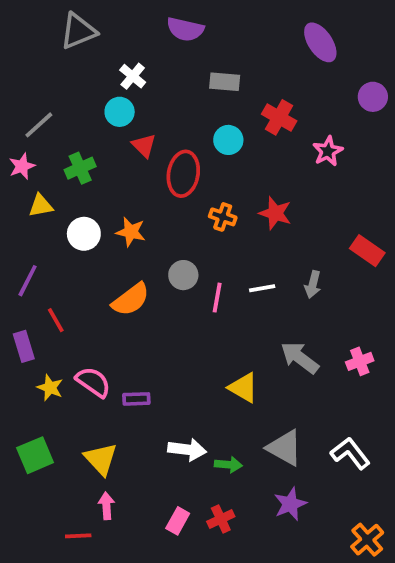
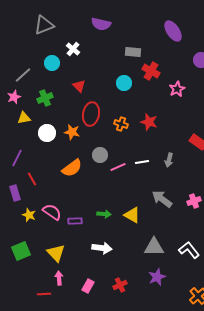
gray rectangle: (225, 82) -> (133, 52), moved
cyan circle: (120, 112) -> (52, 63), moved
red ellipse: (183, 174) -> (91, 114), moved
pink line: (217, 298) -> (118, 167), turned 56
gray triangle: (285, 448) -> (154, 247), turned -30
green arrow: (228, 465) -> (104, 214), moved
pink rectangle: (178, 521) -> (88, 286), moved

